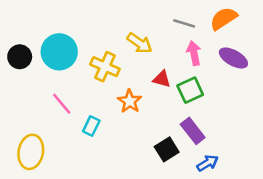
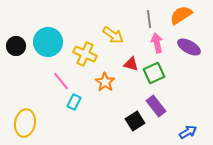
gray line: (184, 23) -> (149, 19), turned 66
pink line: (62, 104) -> (61, 81), moved
blue arrow: (207, 163) -> (188, 132), moved

